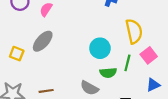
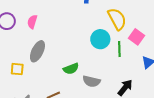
cyan circle: (100, 48) -> (100, 39), moved
green semicircle: (108, 73) -> (71, 69), moved

